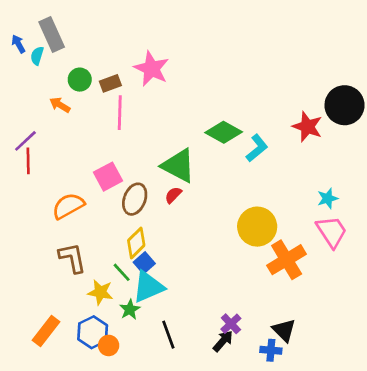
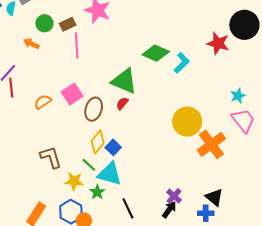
orange semicircle: (68, 206) -> (43, 102), moved, size x0.7
blue square: (144, 263) -> (113, 147), moved
cyan triangle: (148, 287) -> (110, 174), turned 44

